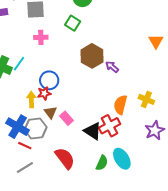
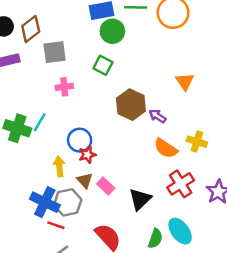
orange triangle: (156, 41) -> (185, 82), moved
red star: (44, 93) -> (87, 155), moved
yellow cross: (146, 99) -> (197, 142), moved
orange semicircle: (120, 105) -> (166, 148), moved, turned -66
red cross: (110, 126) -> (181, 184), moved
black triangle: (93, 131) -> (140, 199), turned 48

